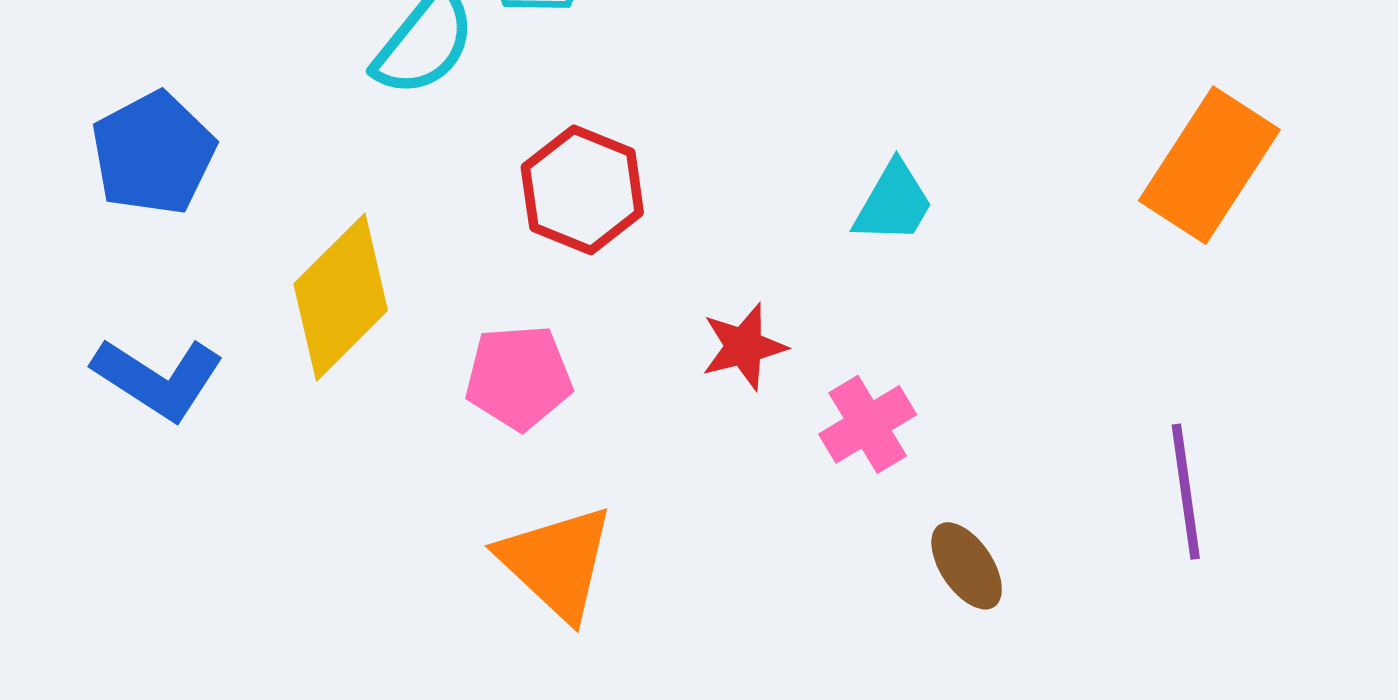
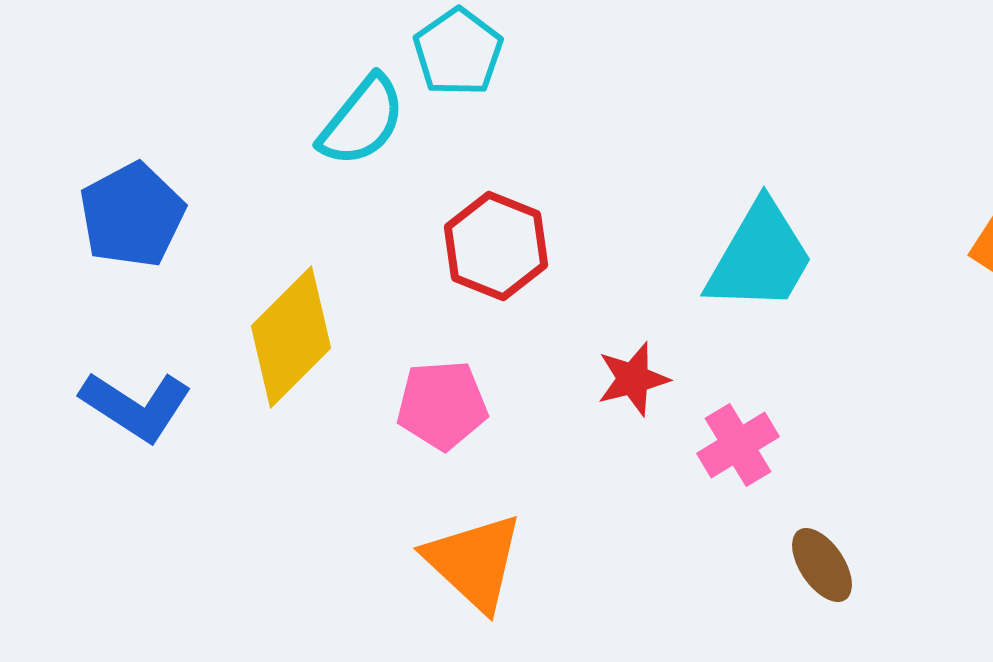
cyan trapezoid: (893, 203) -> (760, 257), size x1.6

